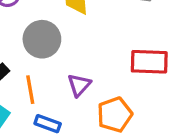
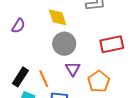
gray circle: (42, 39) -> (64, 44), moved

